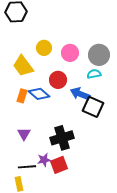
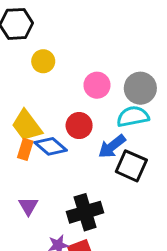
yellow circle: (44, 48) -> (43, 61), moved
yellow trapezoid: (23, 66) -> (27, 126), moved
cyan semicircle: (94, 74) -> (133, 117), size x1.5
blue arrow: (80, 94) -> (112, 146), turned -60

